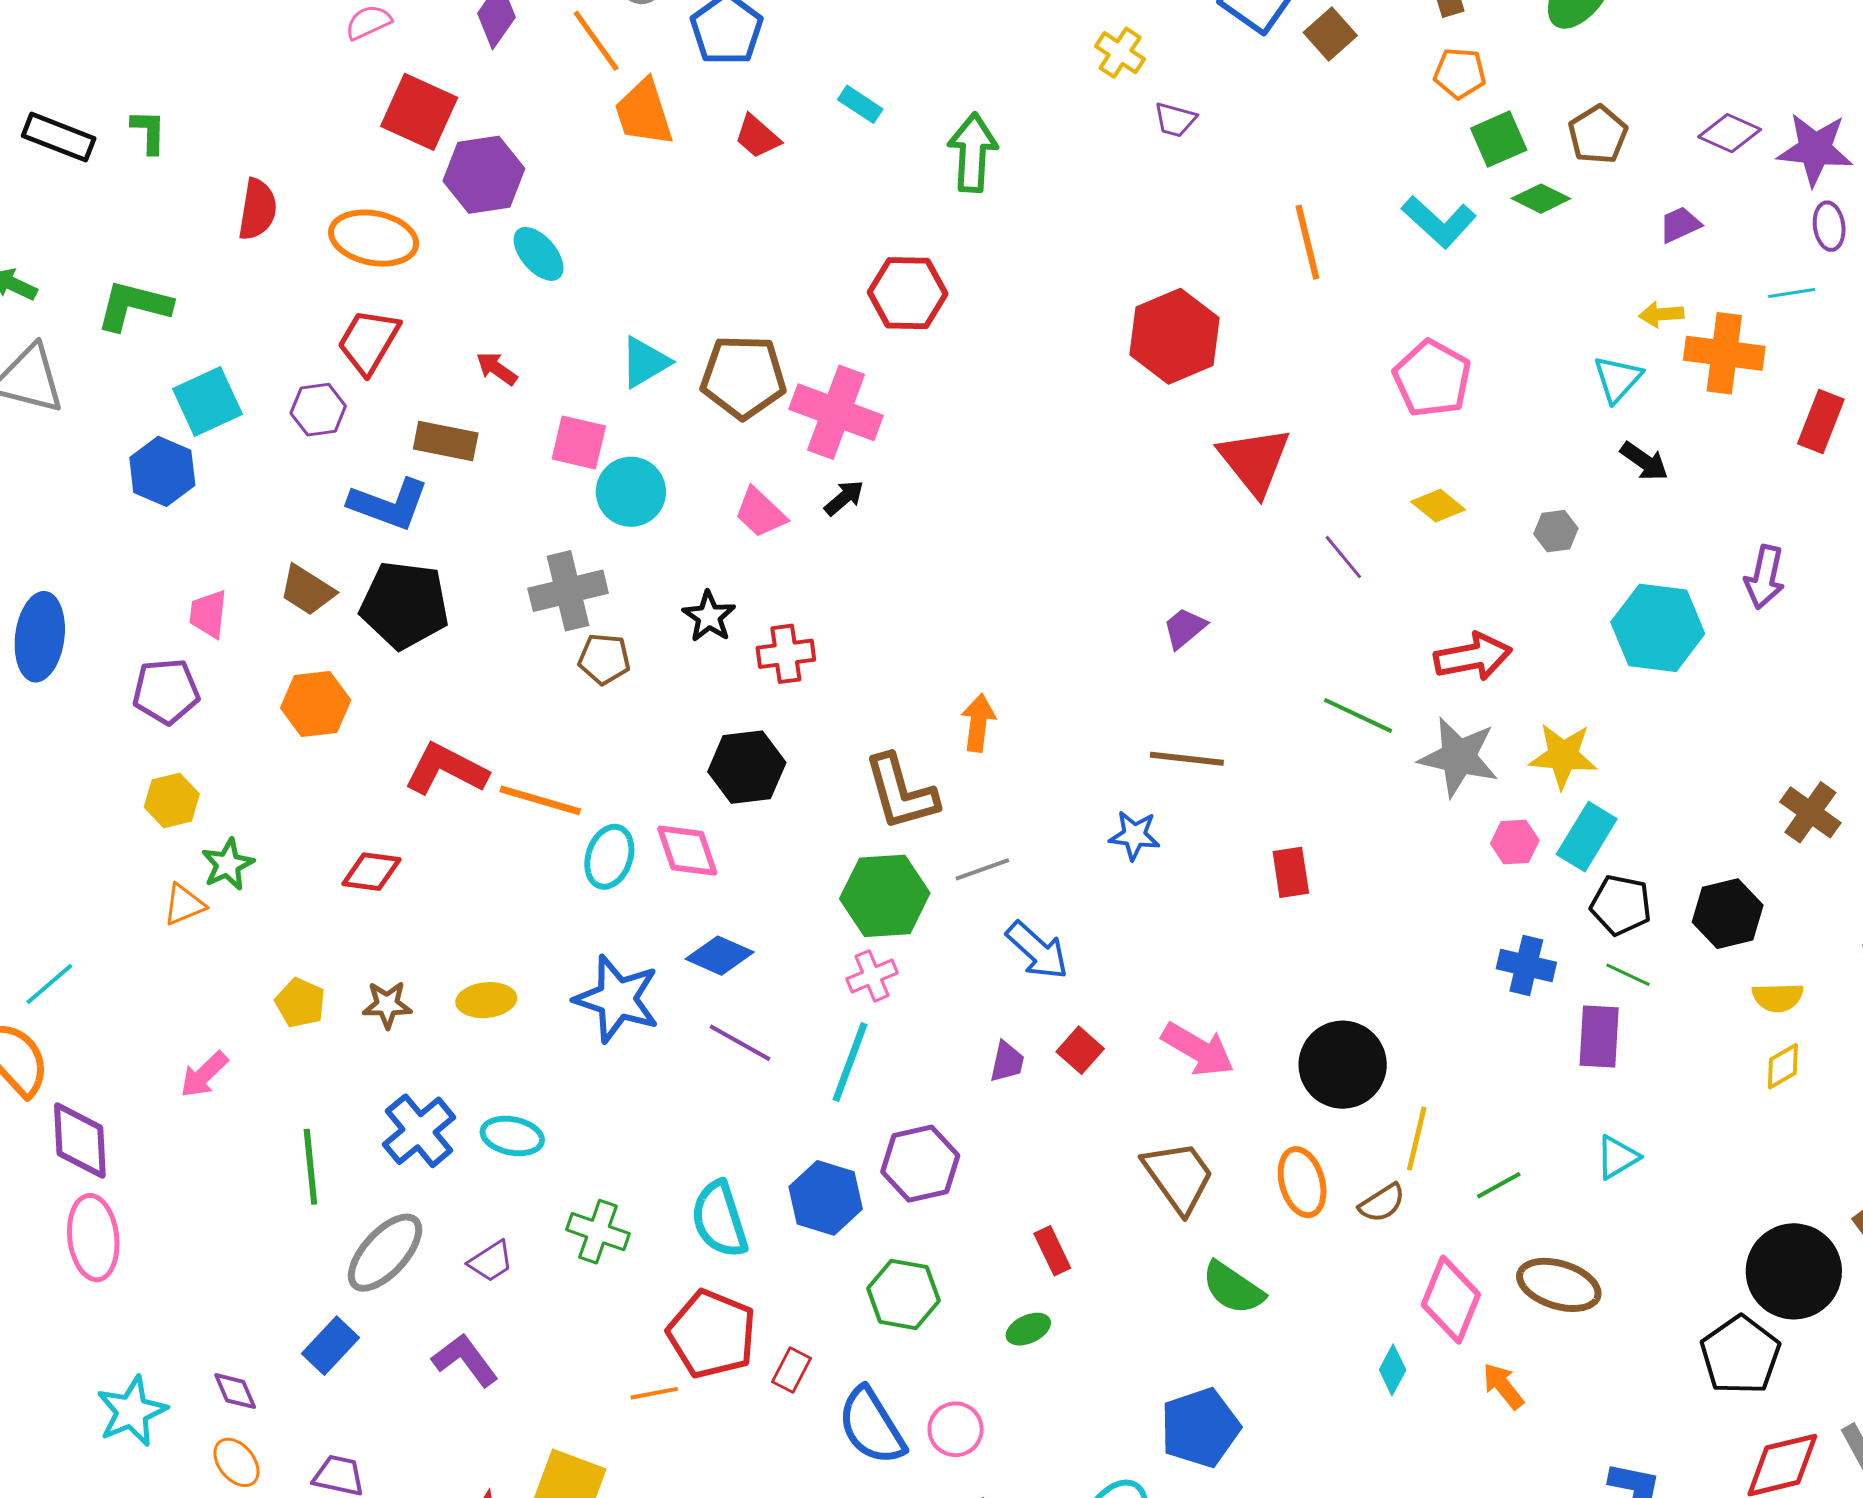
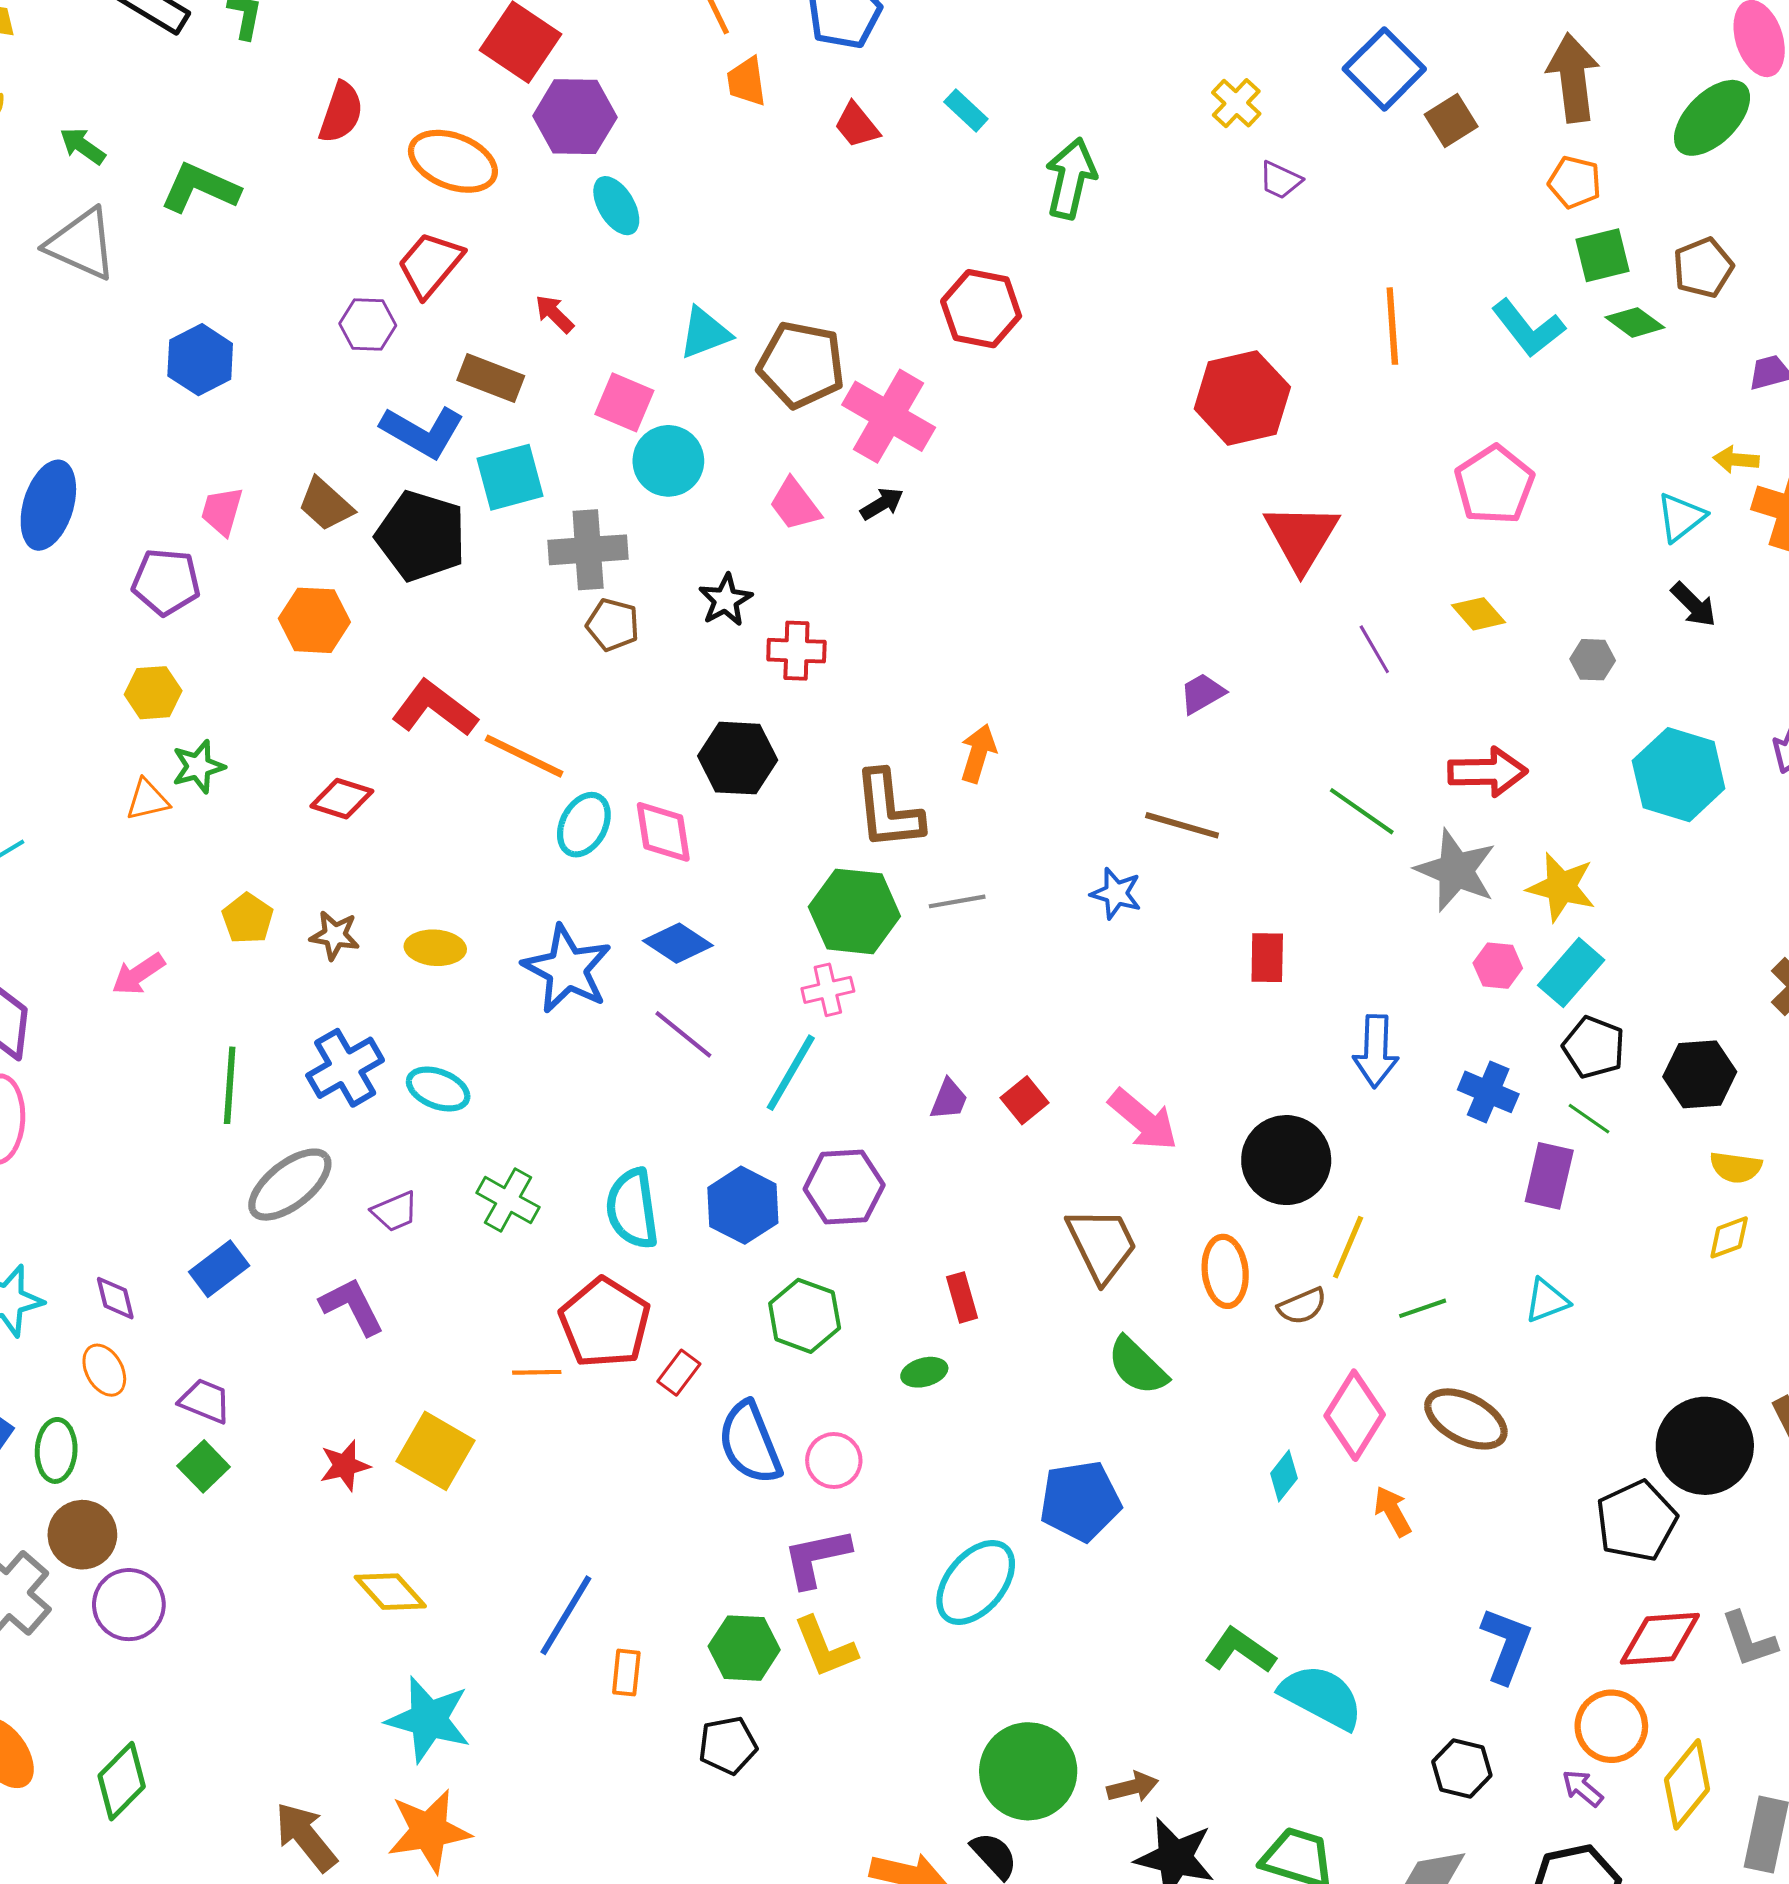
orange trapezoid: (644, 113) -> (747, 82), size x0.7
cyan square: (207, 402) -> (510, 477), moved
blue arrow: (1037, 950) -> (1376, 1051), moved, turned 40

